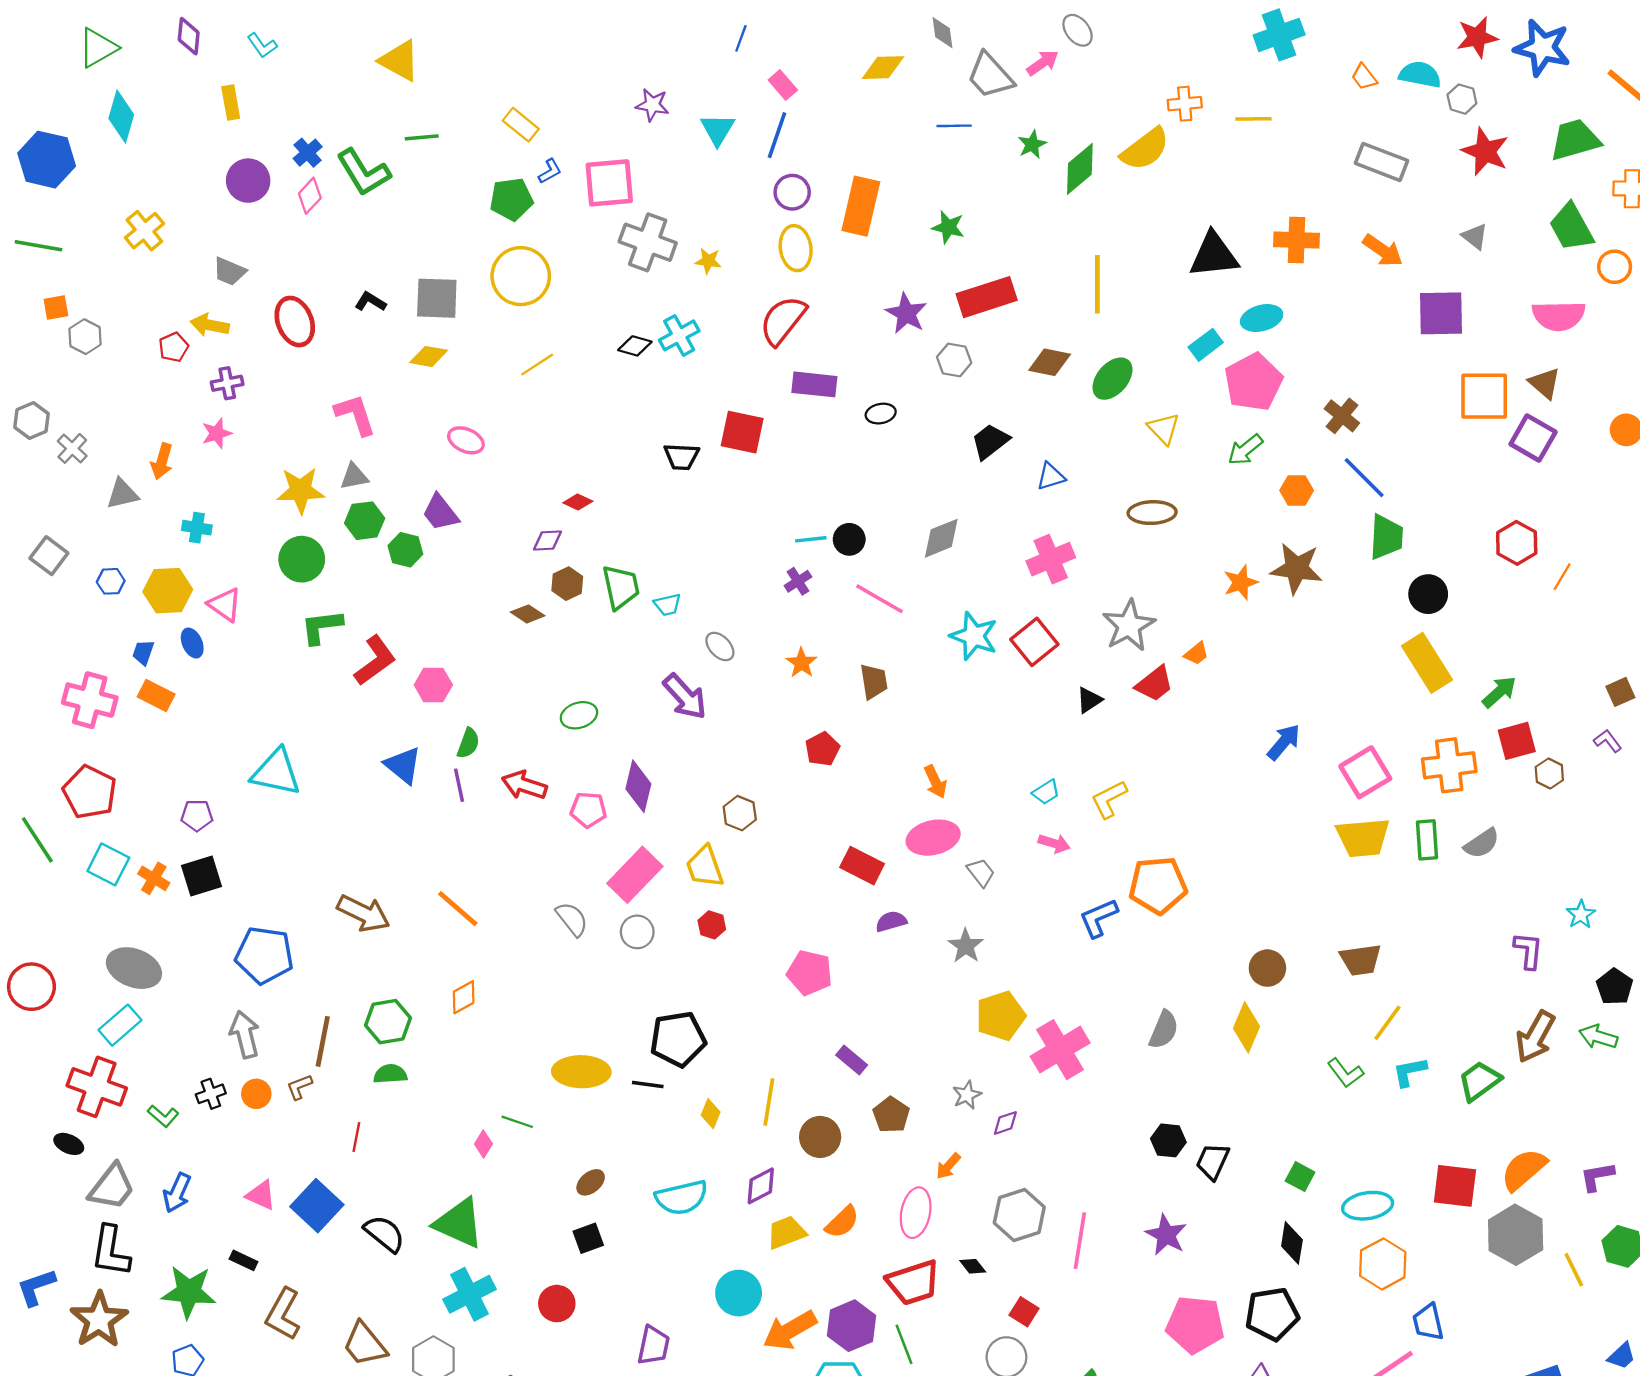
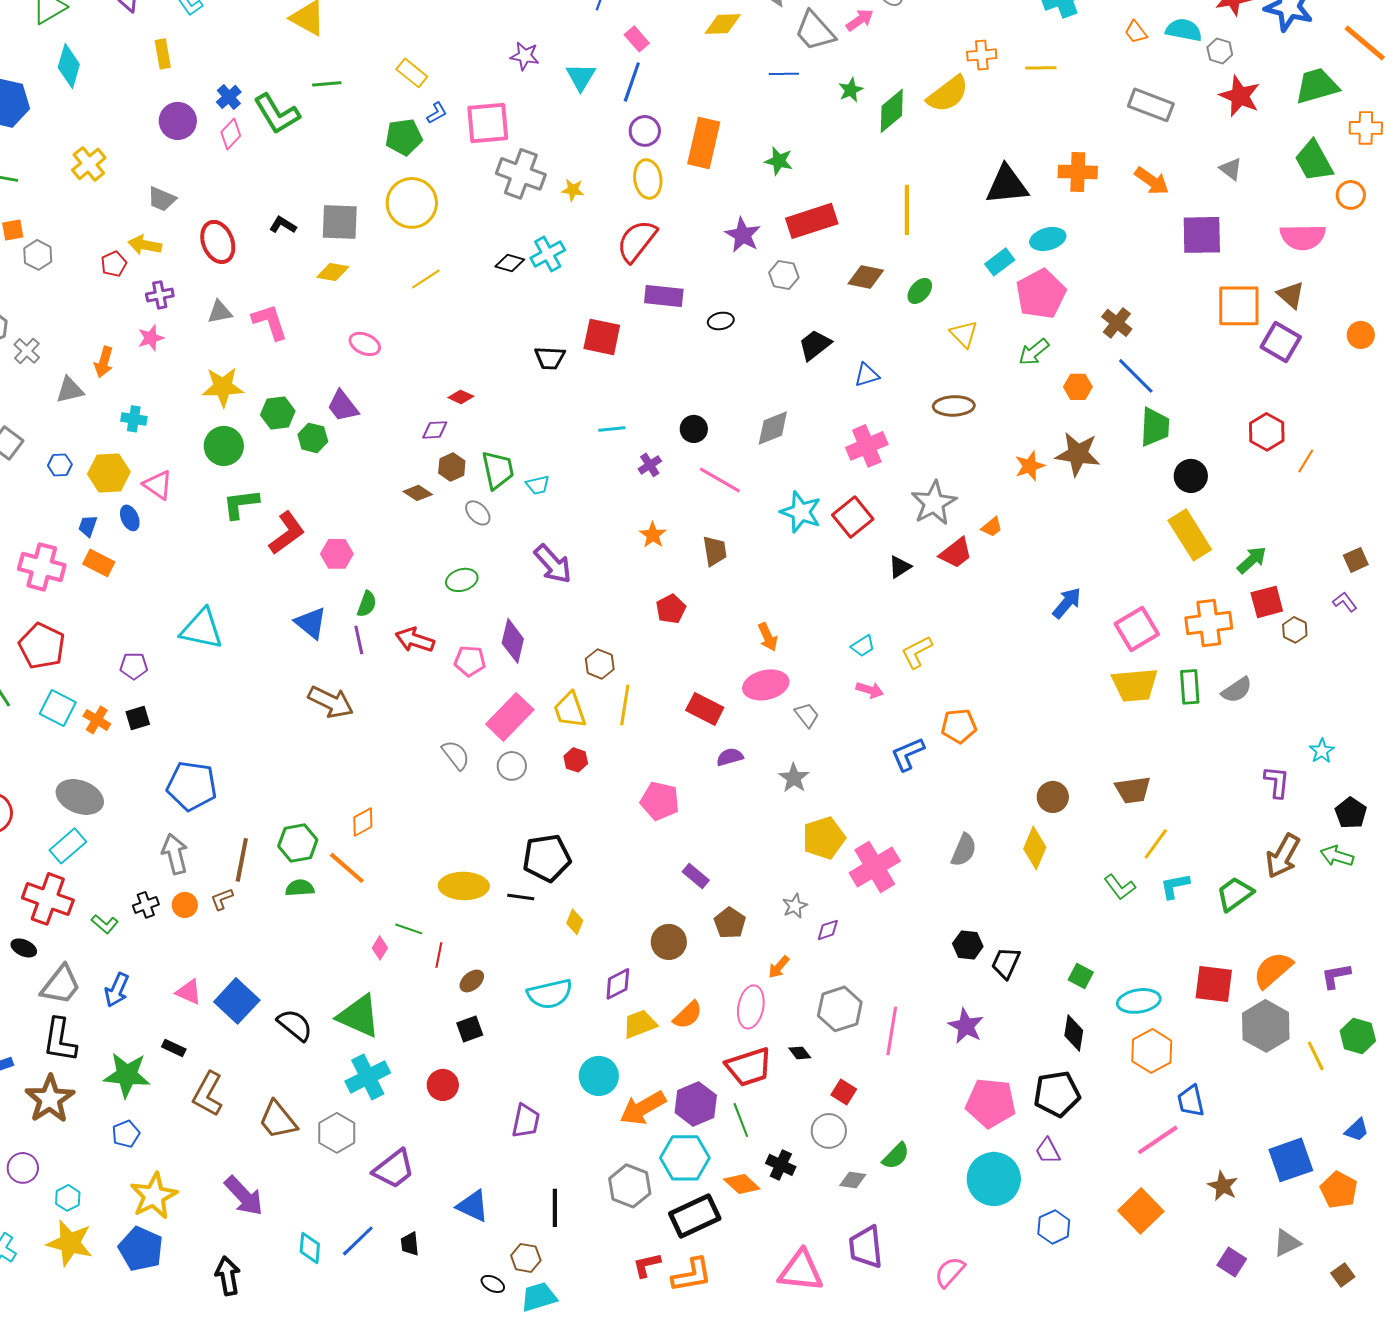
green ellipse: (1112, 379) -> (920, 291), size x0.7
gray triangle: (354, 476) -> (220, 312), moved
cyan line: (811, 539) -> (612, 429), moved
gray ellipse: (720, 647) -> (478, 513), moved
black square: (202, 876) -> (138, 718), size x0.7
orange pentagon: (1158, 885) -> (959, 726), size x0.7
orange line: (458, 909) -> (347, 868), moved
brown arrow: (363, 913) -> (331, 702), moved
yellow line: (769, 1102) -> (625, 705), moved
red line: (356, 1137) -> (439, 955), moved

